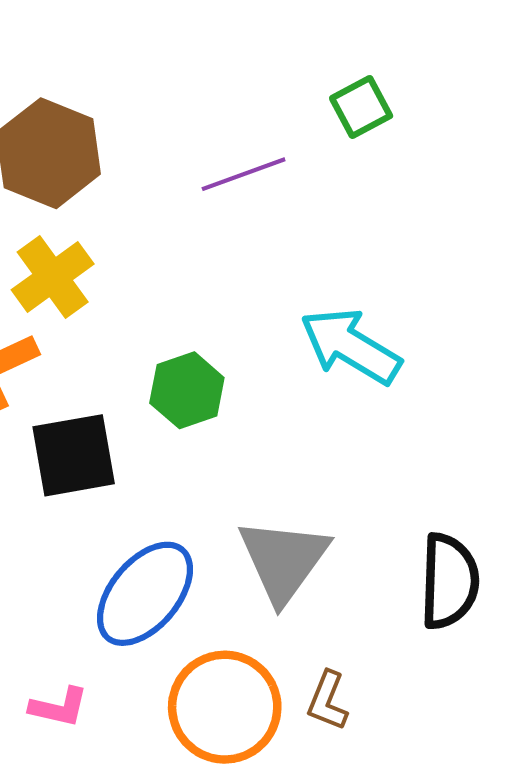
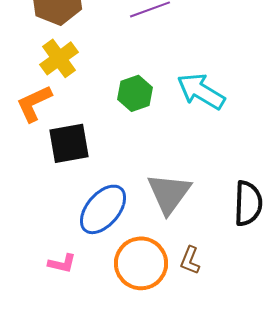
green hexagon: (187, 390) -> (135, 93), moved

